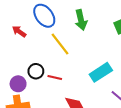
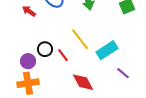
yellow line: (60, 44) -> (80, 39), moved
red line: (55, 78) -> (63, 55), turned 40

